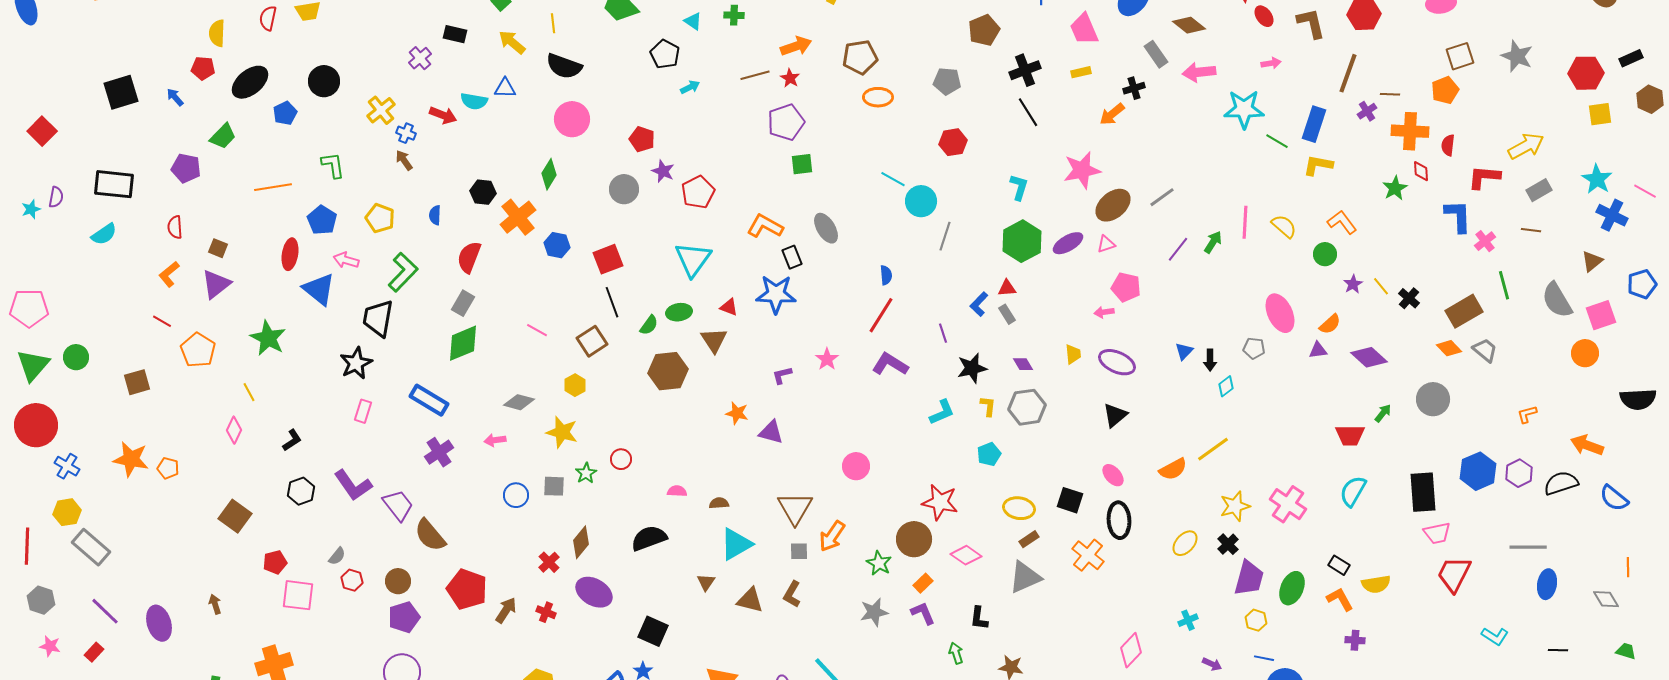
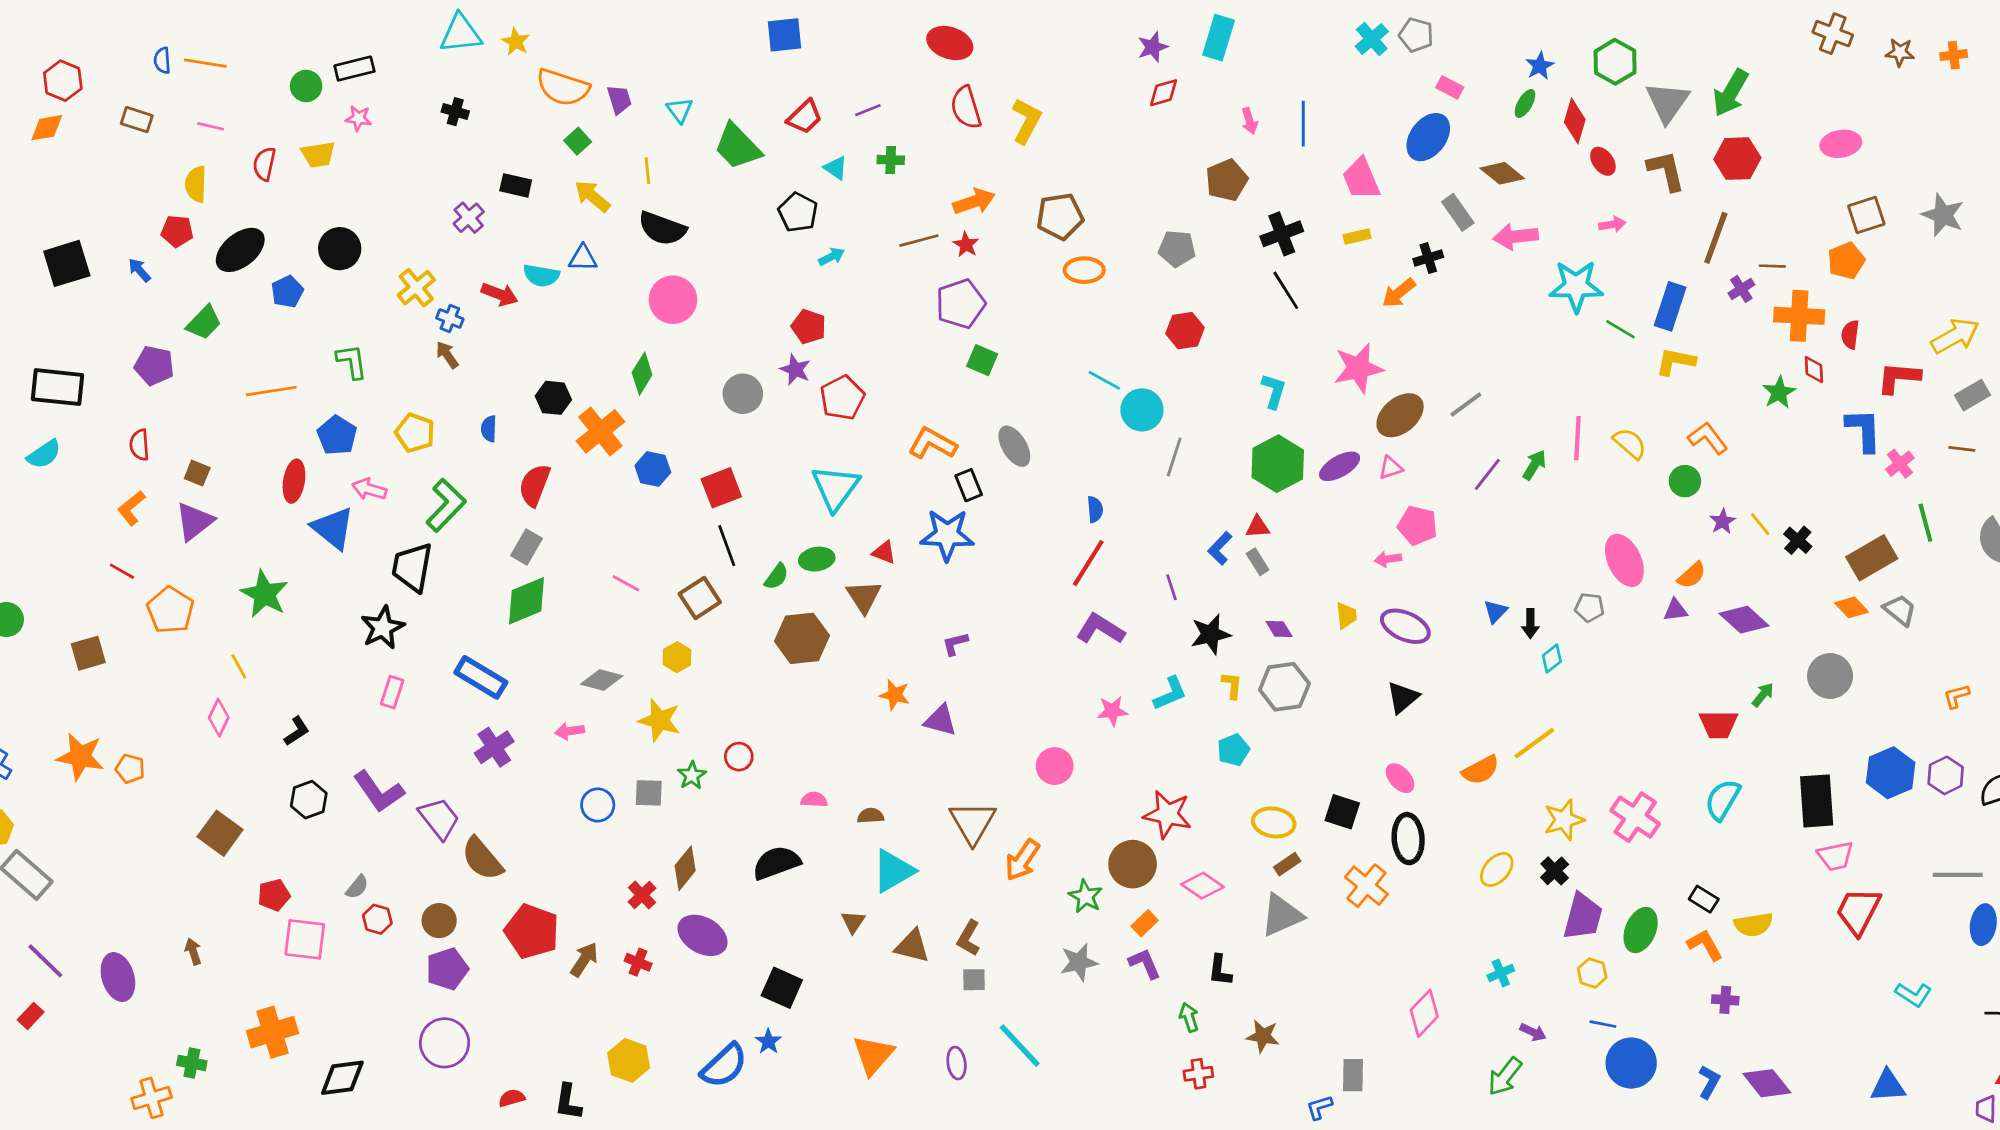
red pentagon: (642, 139) -> (809, 327), moved
green square: (802, 164) -> (982, 360), turned 30
pink star: (827, 359) -> (1112, 711), moved, turned 30
gray square: (799, 551) -> (974, 980), moved

